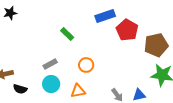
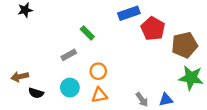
gray rectangle: (50, 64) -> (69, 55), moved
orange circle: (86, 65) -> (98, 71), moved

